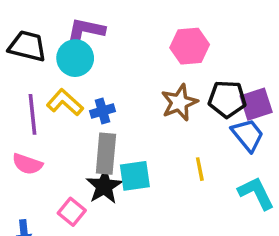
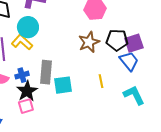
cyan circle: (75, 58) -> (28, 27), moved
blue cross: (102, 111) -> (22, 75), moved
black star: (104, 186) -> (27, 91), moved
pink square: (72, 212) -> (26, 106), turned 35

